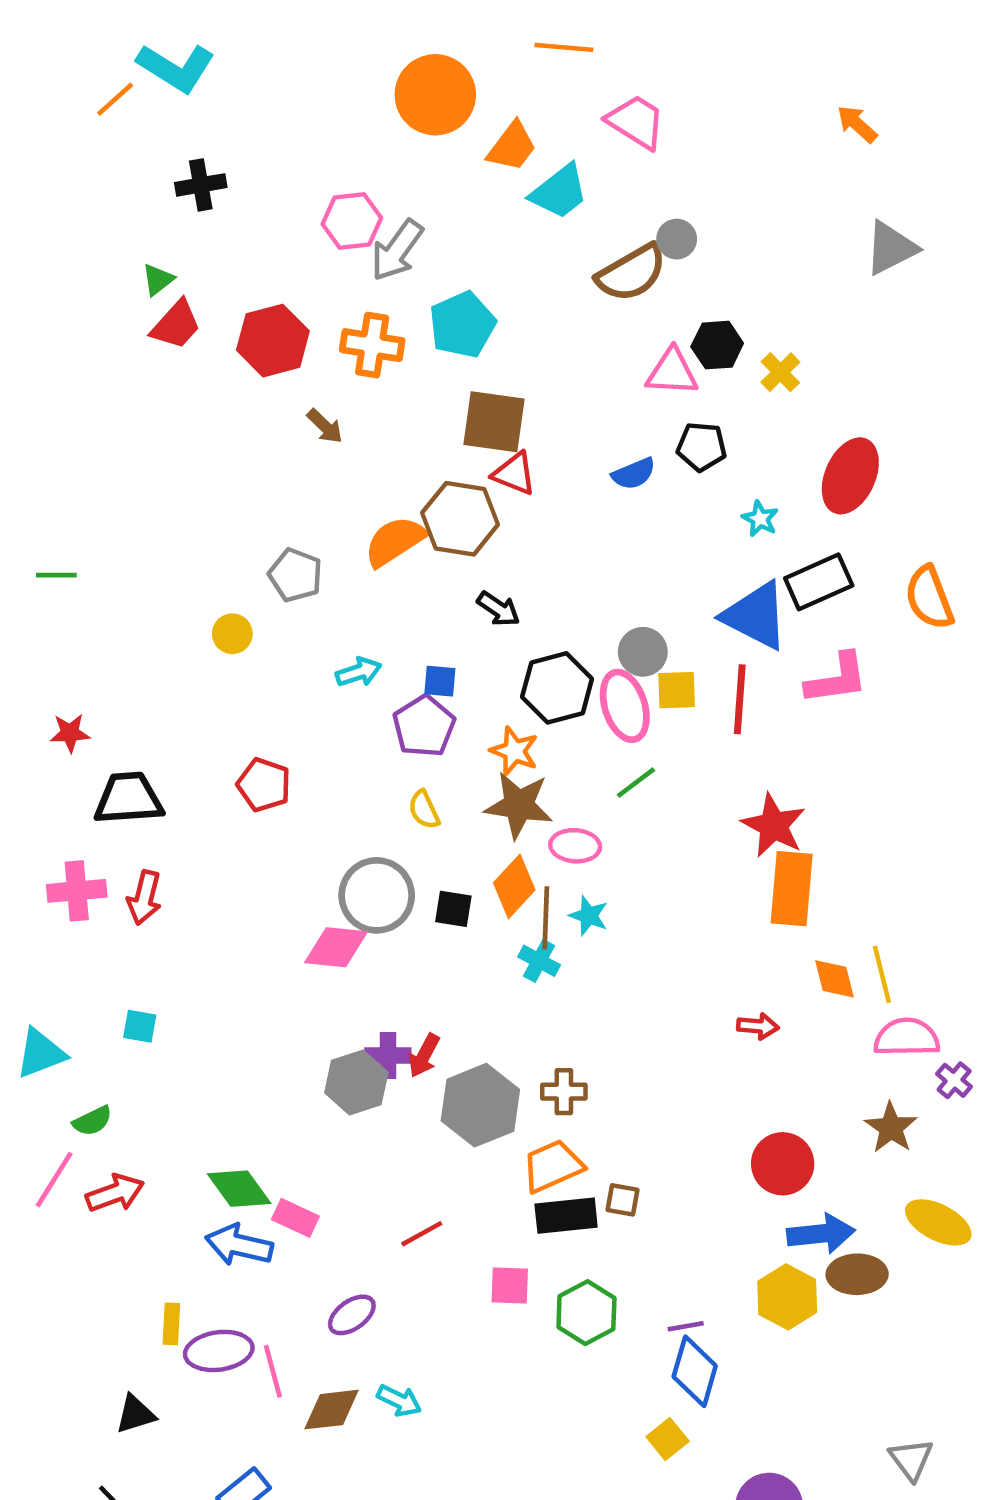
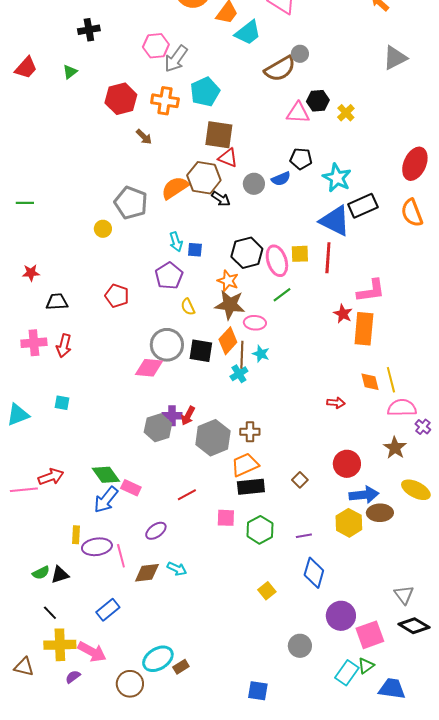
red trapezoid: (176, 325) -> (26, 68), moved
black pentagon: (701, 447) -> (301, 159), moved
blue semicircle: (634, 474) -> (281, 179), moved
red ellipse: (850, 476) -> (415, 164), moved
cyan star: (760, 519) -> (337, 178), size x1.8
gray pentagon: (295, 575) -> (131, 203), size x1.4
black arrow: (498, 609) -> (221, 199), moved
gray circle: (643, 652) -> (254, 184), moved
cyan arrow: (359, 672) -> (176, 242), moved, turned 90
pink L-shape: (837, 679) -> (371, 291), moved
purple pentagon: (424, 726) -> (169, 276), moved
black trapezoid: (129, 798) -> (57, 302), size x0.7
red star: (774, 825) -> (343, 314), size x0.7
orange rectangle: (792, 889) -> (364, 329), moved
black square: (453, 909) -> (201, 351), size x1.4
cyan cross: (539, 961) -> (239, 374), turned 30
green semicircle: (92, 1121) -> (41, 573), moved
pink line: (54, 1180) -> (24, 490), moved, turned 52
brown square: (622, 1200) -> (300, 480), moved, turned 35
blue arrow: (239, 1245) -> (106, 500), turned -64
blue diamond: (695, 1371) -> (314, 573), moved
yellow square: (668, 1439) -> (267, 591), moved

